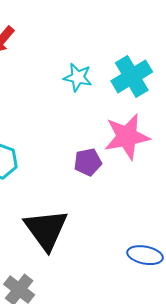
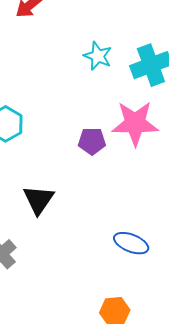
black triangle: (46, 230) -> (39, 200), size x0.7

